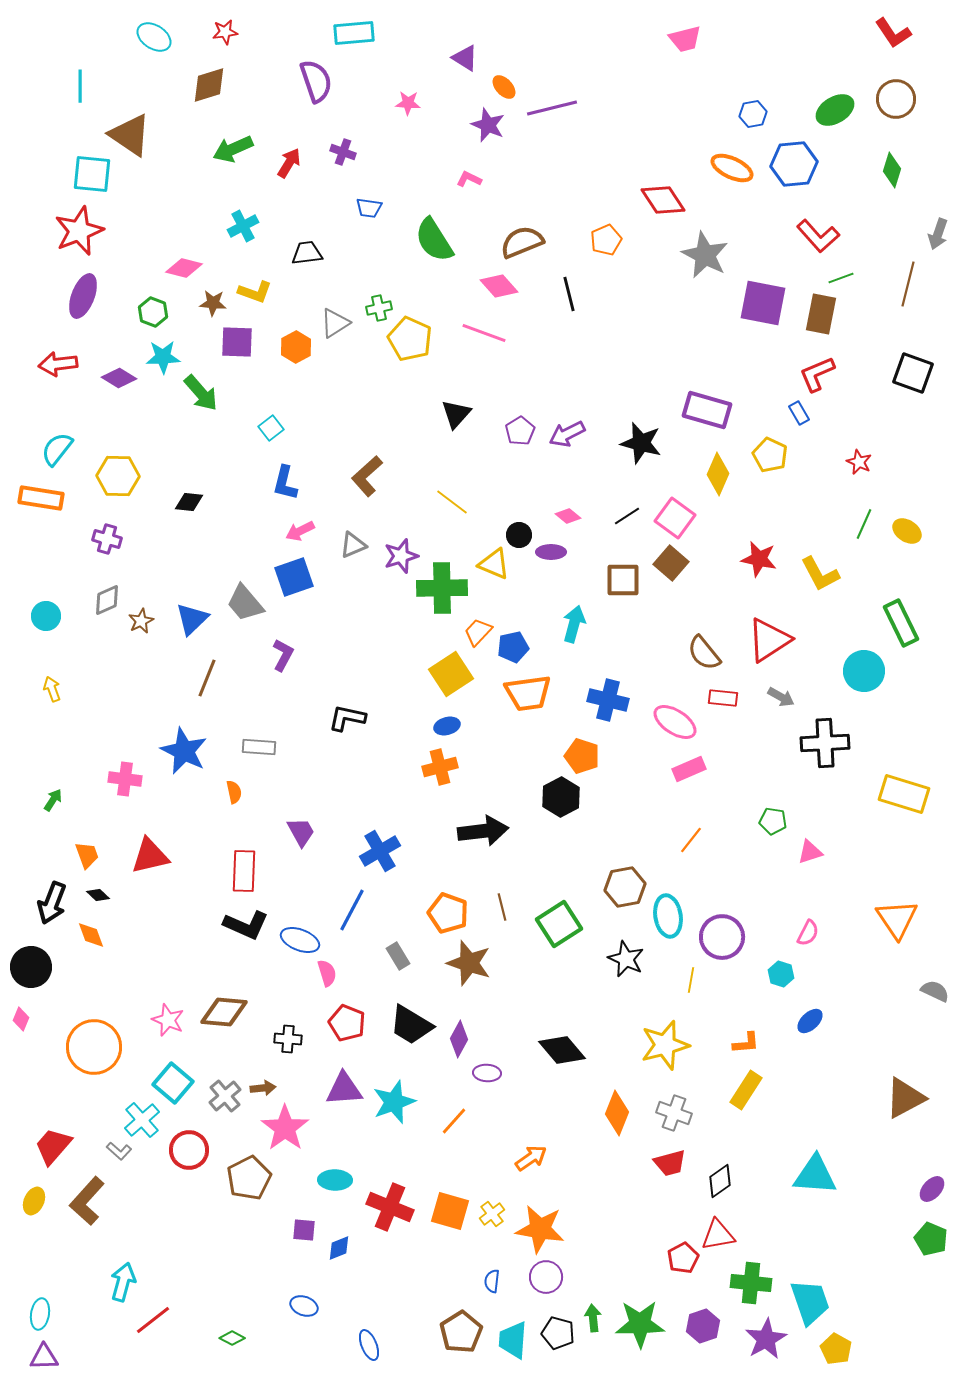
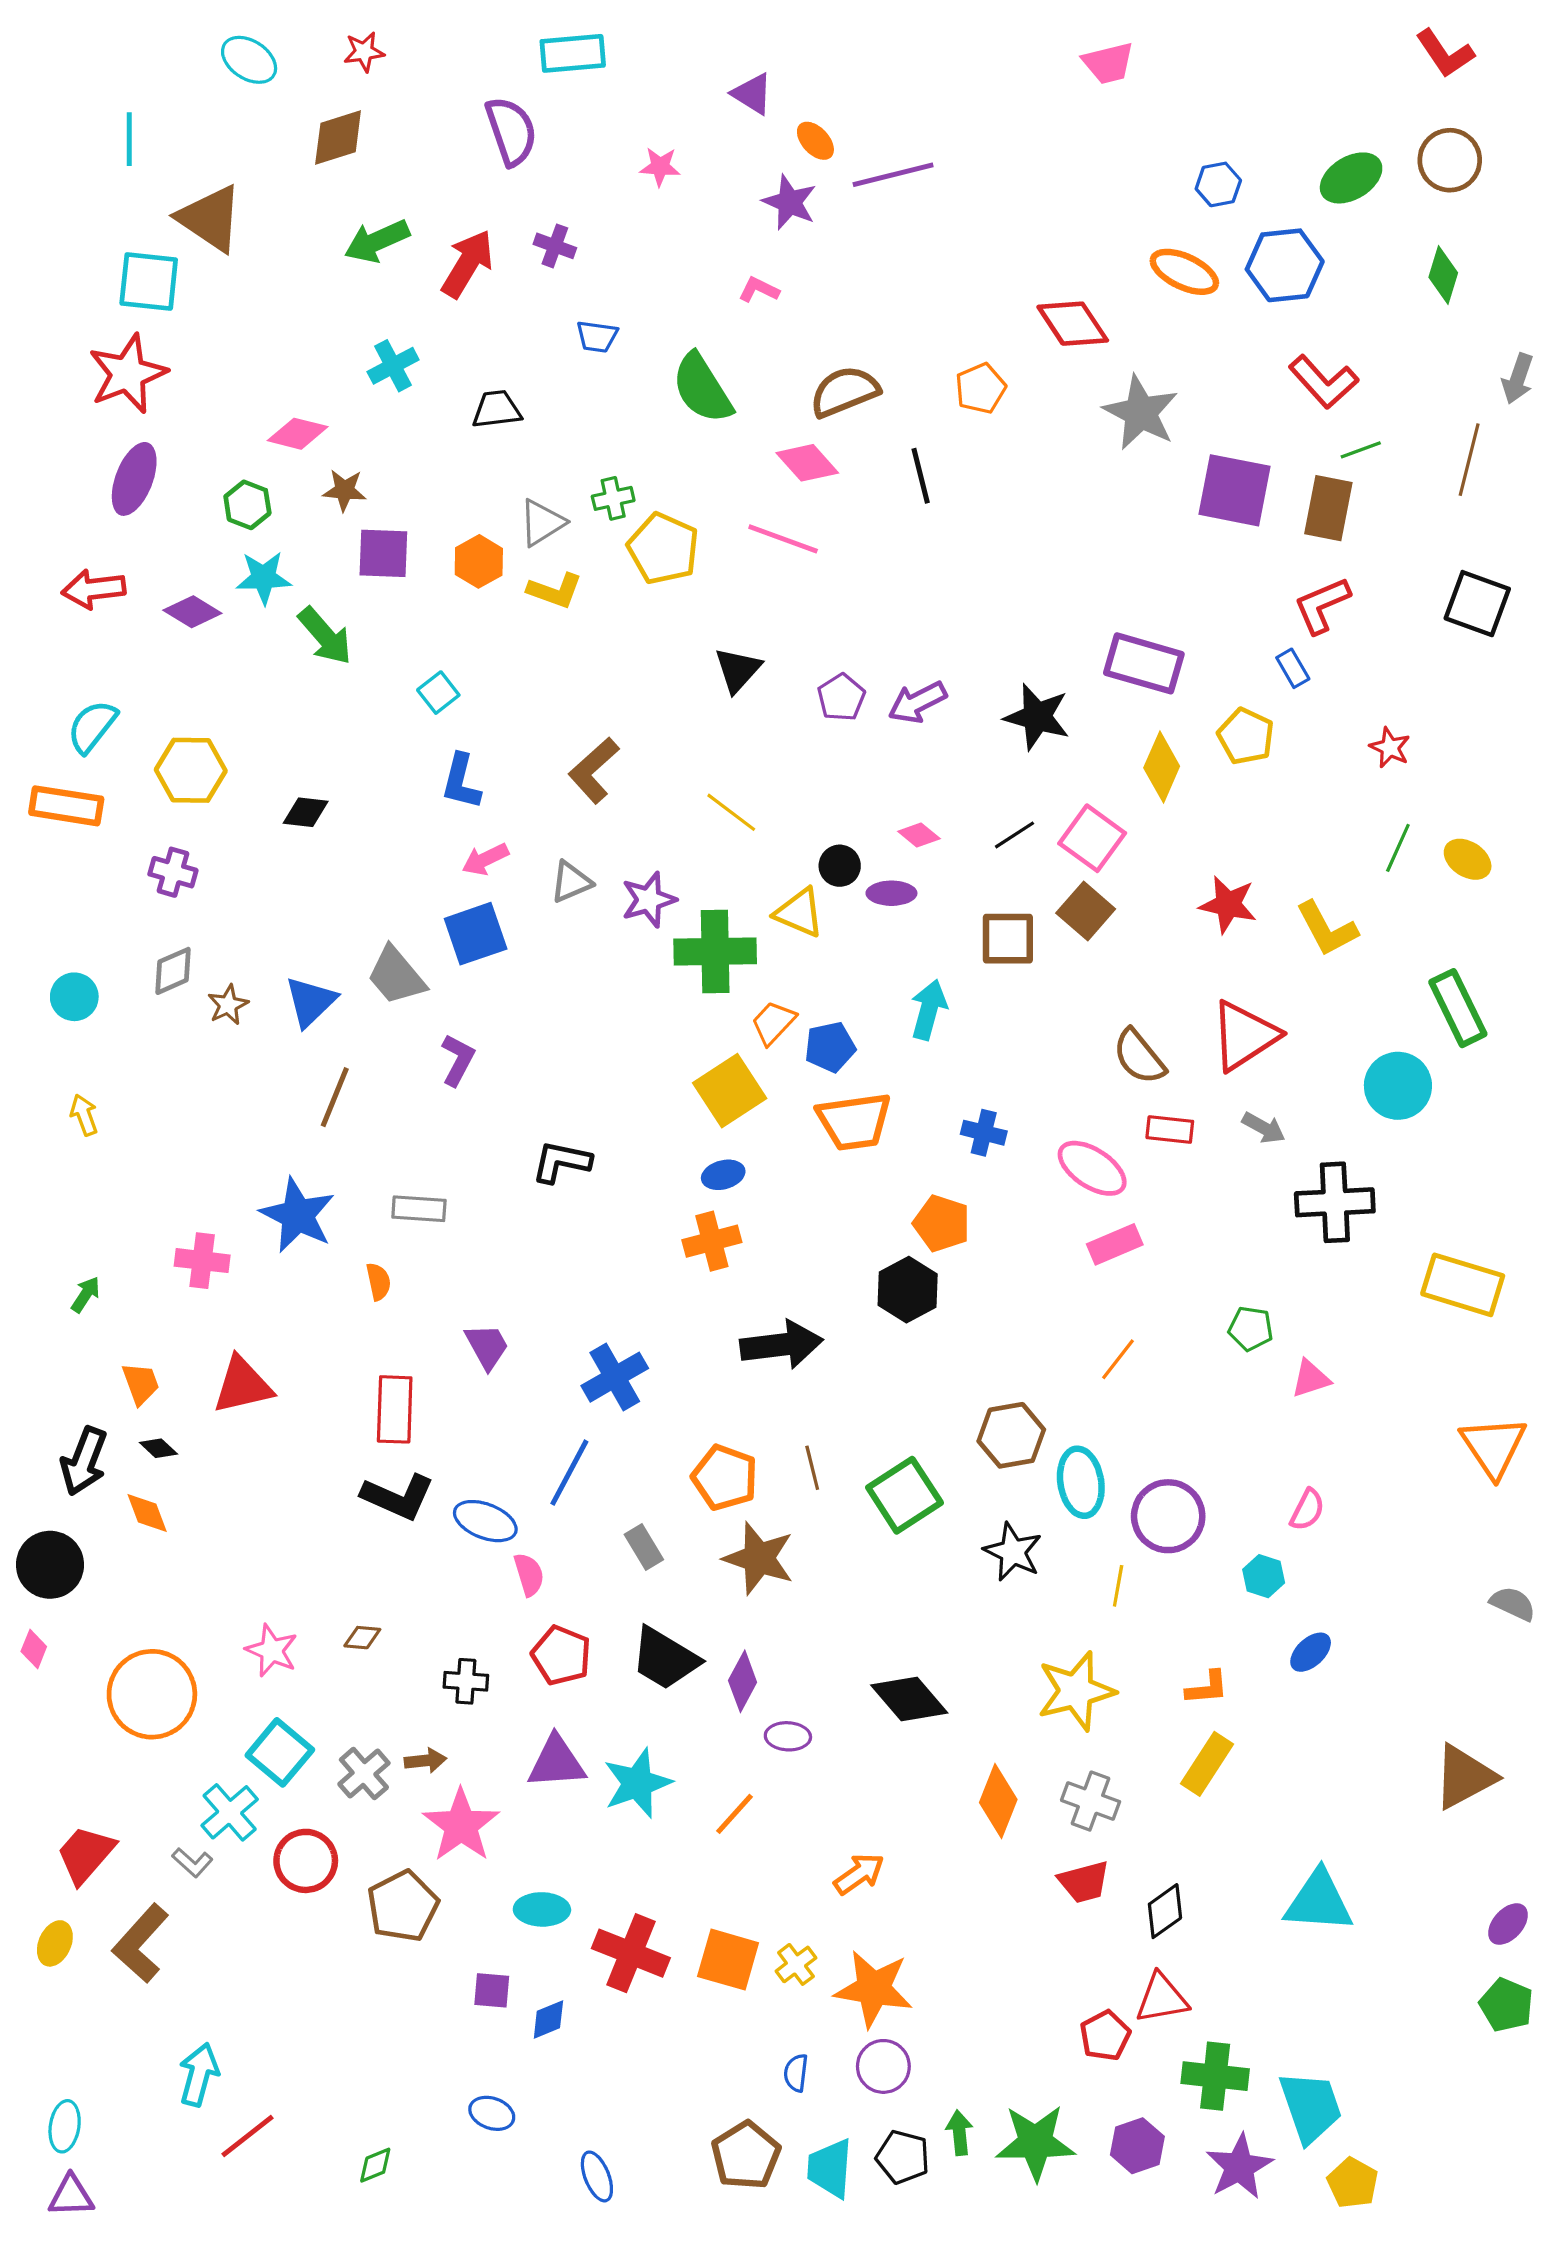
red arrow: (289, 163) -> (467, 264), size x1.4
yellow L-shape: (255, 292) -> (555, 591), moved
blue cross: (608, 700) -> (984, 1133), size x0.7
orange triangle: (897, 919) -> (1493, 1447), moved
brown diamond: (224, 1012) -> (362, 1638), size x0.5
green diamond: (232, 1338) -> (375, 2165), turned -50

